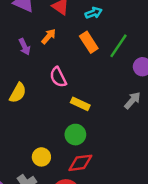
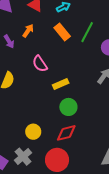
yellow rectangle: (80, 104) -> (61, 84), turned -42
green circle: (75, 135) -> (68, 107), moved

